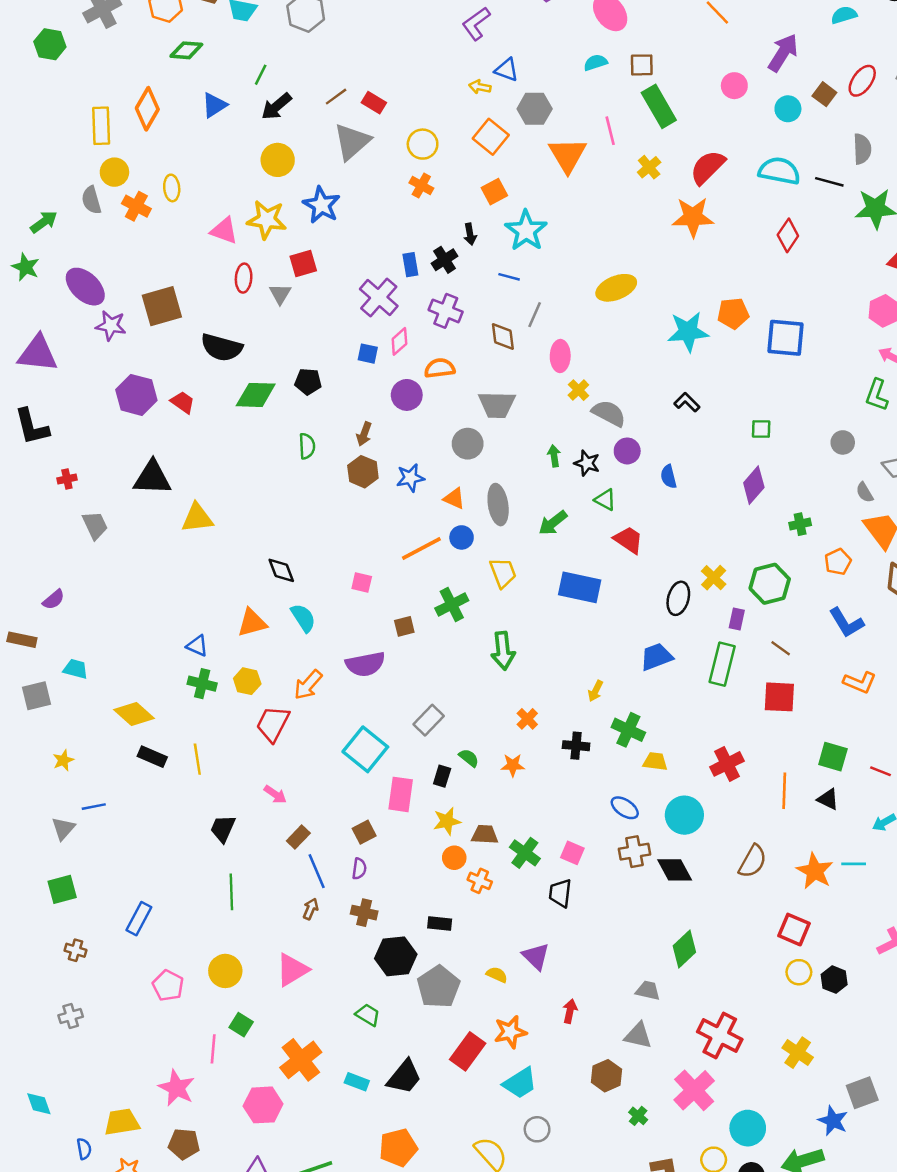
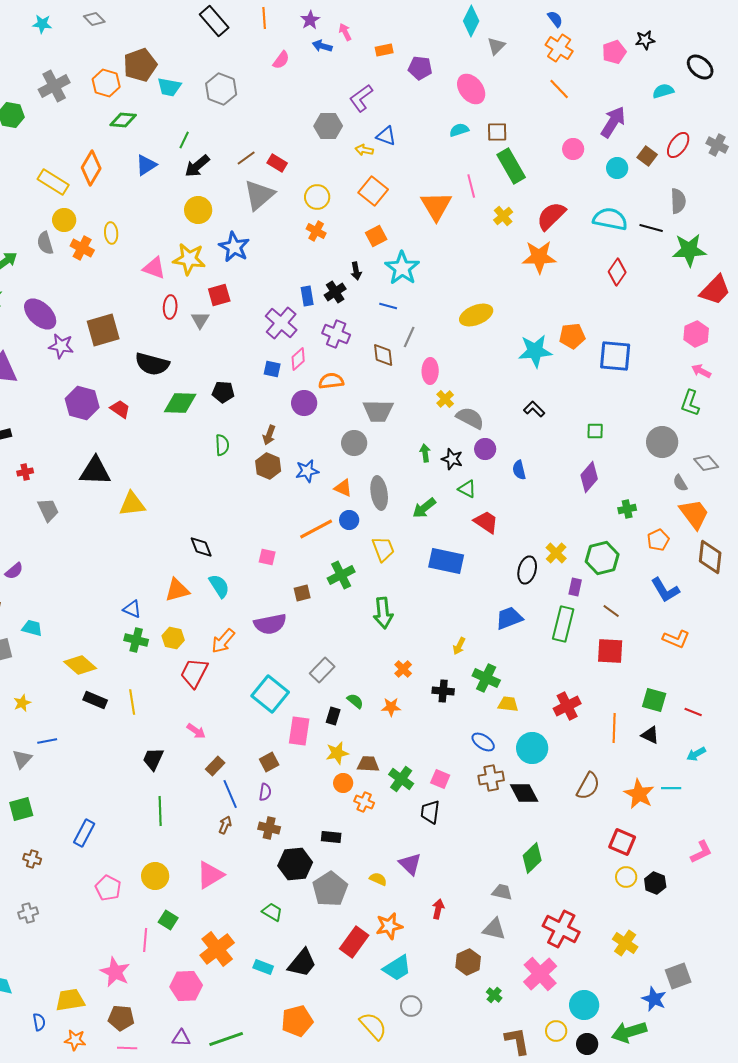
gray hexagon: (535, 109) -> (328, 126), moved
yellow rectangle: (101, 126) -> (53, 182), turned -56
gray circle: (843, 442) -> (662, 442), size x1.6

